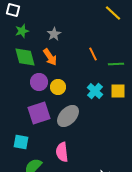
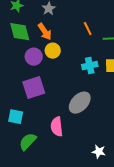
yellow circle: (58, 87) -> (53, 51), moved
cyan cross: (95, 91) -> (90, 66), turned 35
gray ellipse: (68, 116) -> (80, 103), moved

